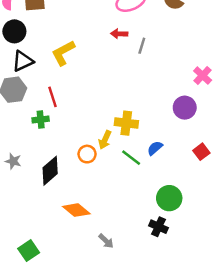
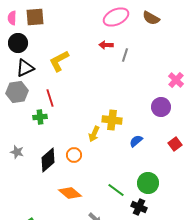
orange circle: (87, 154) -> (74, 155), moved
green line: (131, 158) -> (116, 190), moved

